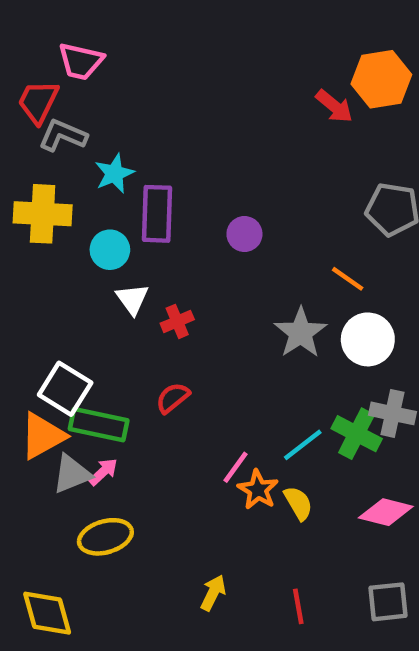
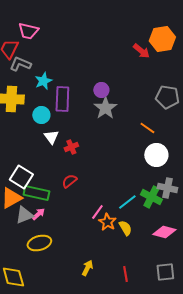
purple circle: (244, 234) -> (101, 90), moved
gray star: (301, 333) -> (105, 108), moved

